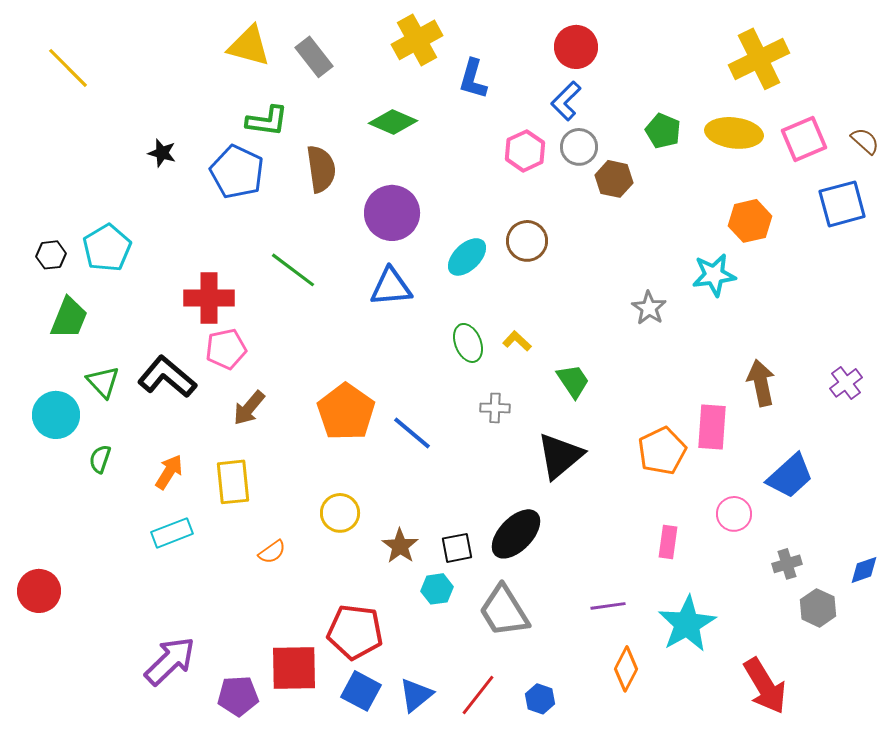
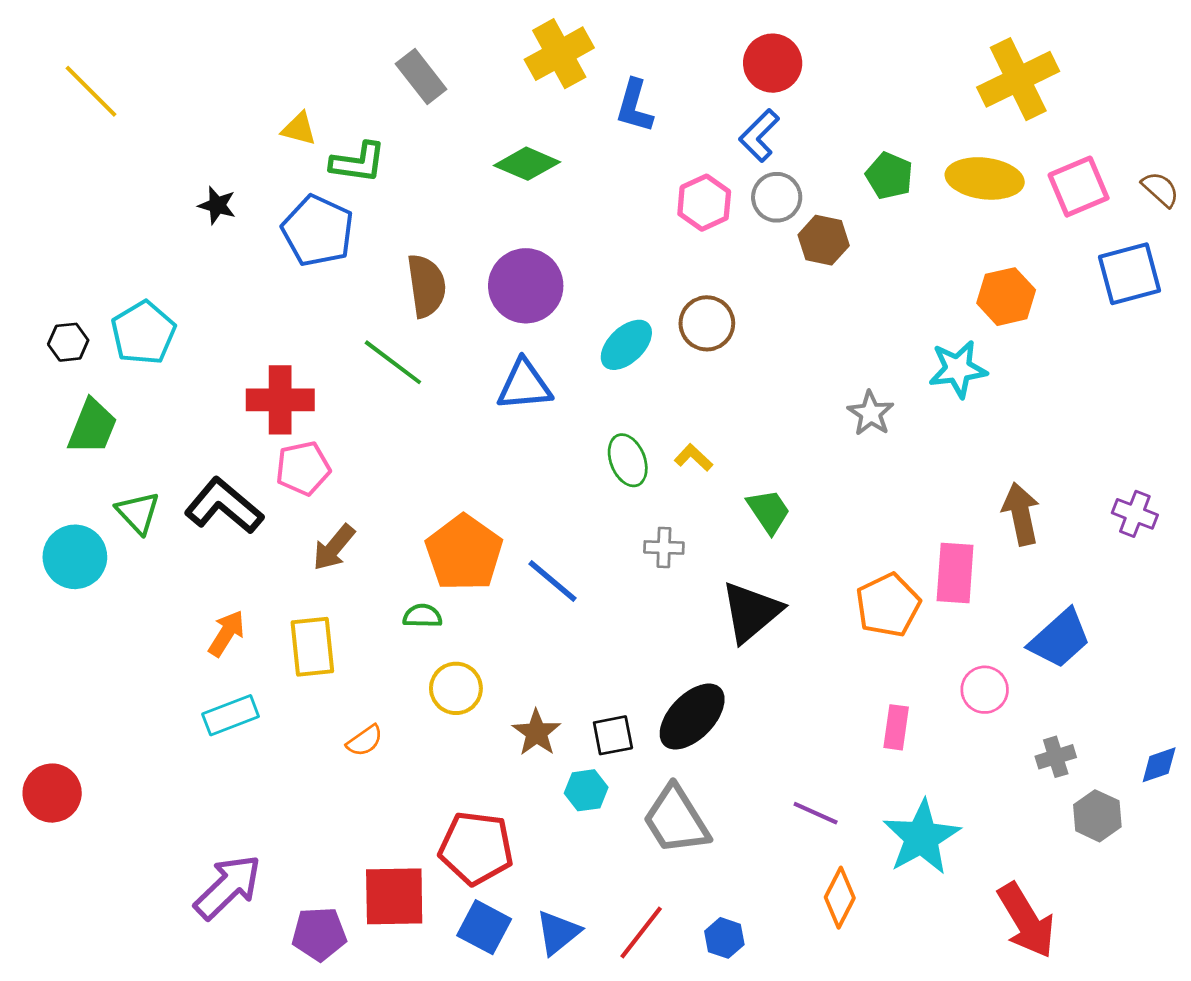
yellow triangle: (249, 46) -> (299, 129), moved, size x0.6
brown semicircle: (321, 169) -> (426, 286), moved
purple cross: (846, 383) -> (1135, 514), turned -32
green semicircle: (100, 459) -> (422, 616), moved, turned 72
purple line: (608, 606) -> (816, 813), turned 32

